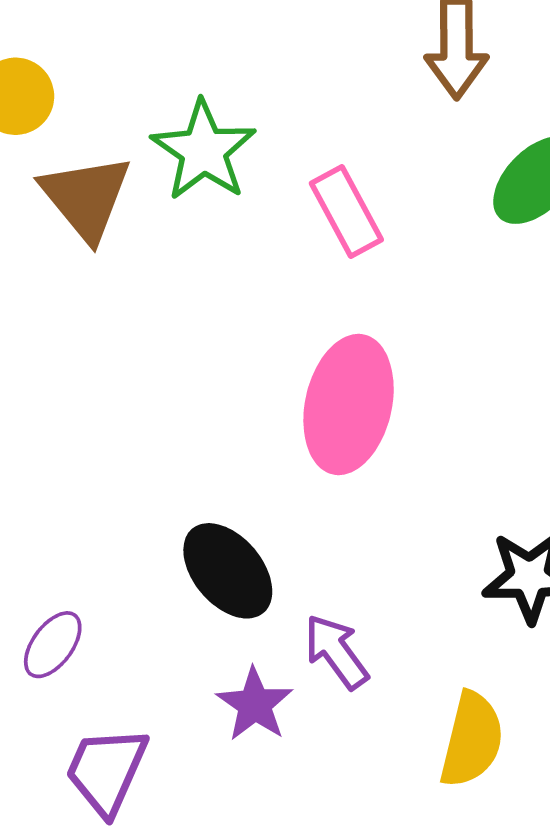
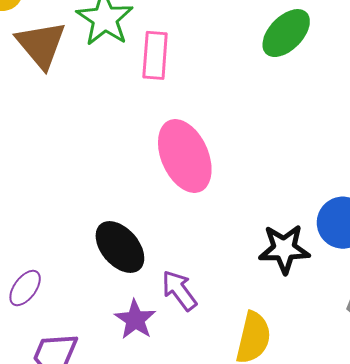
pink rectangle: (346, 212) -> (155, 55), moved, turned 33
pink ellipse: (349, 405) -> (185, 156), turned -36

